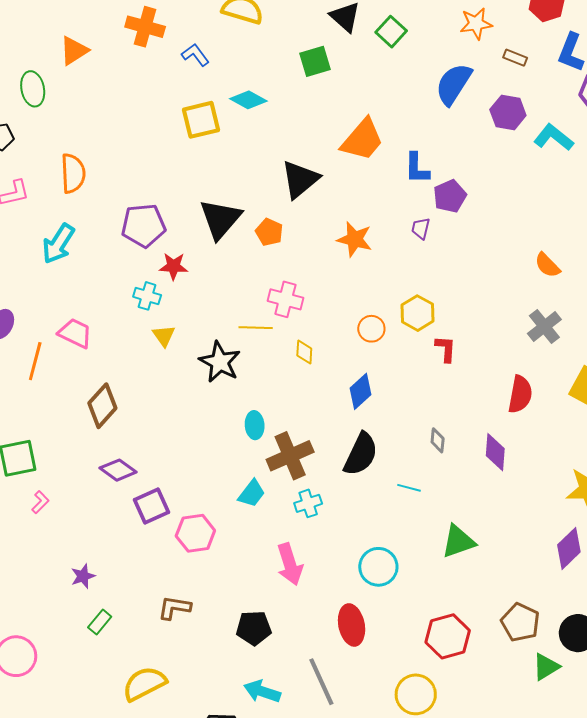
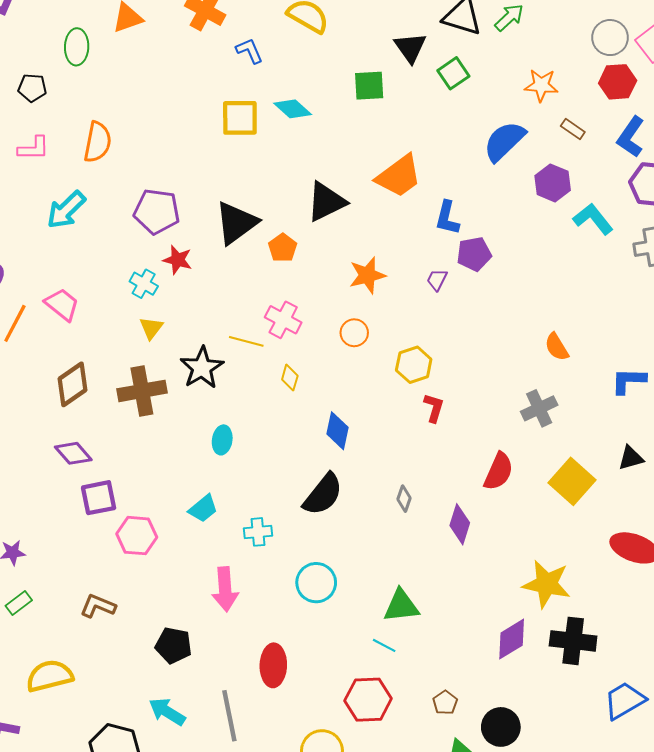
orange star: (355, 239) -> (367, 275), turned 30
orange circle: (371, 329) -> (354, 333), moved
blue diamond: (360, 391) -> (337, 431), turned -48
brown cross: (290, 456) -> (142, 391), moved
cyan line: (409, 488) -> (384, 645), moved
cyan circle: (378, 567) -> (316, 583), moved
brown pentagon: (520, 622) -> (445, 703), size x0.6

